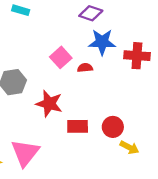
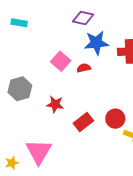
red star: (49, 104) -> (55, 104), size x0.7
red rectangle: (78, 126) -> (83, 122), turned -30

